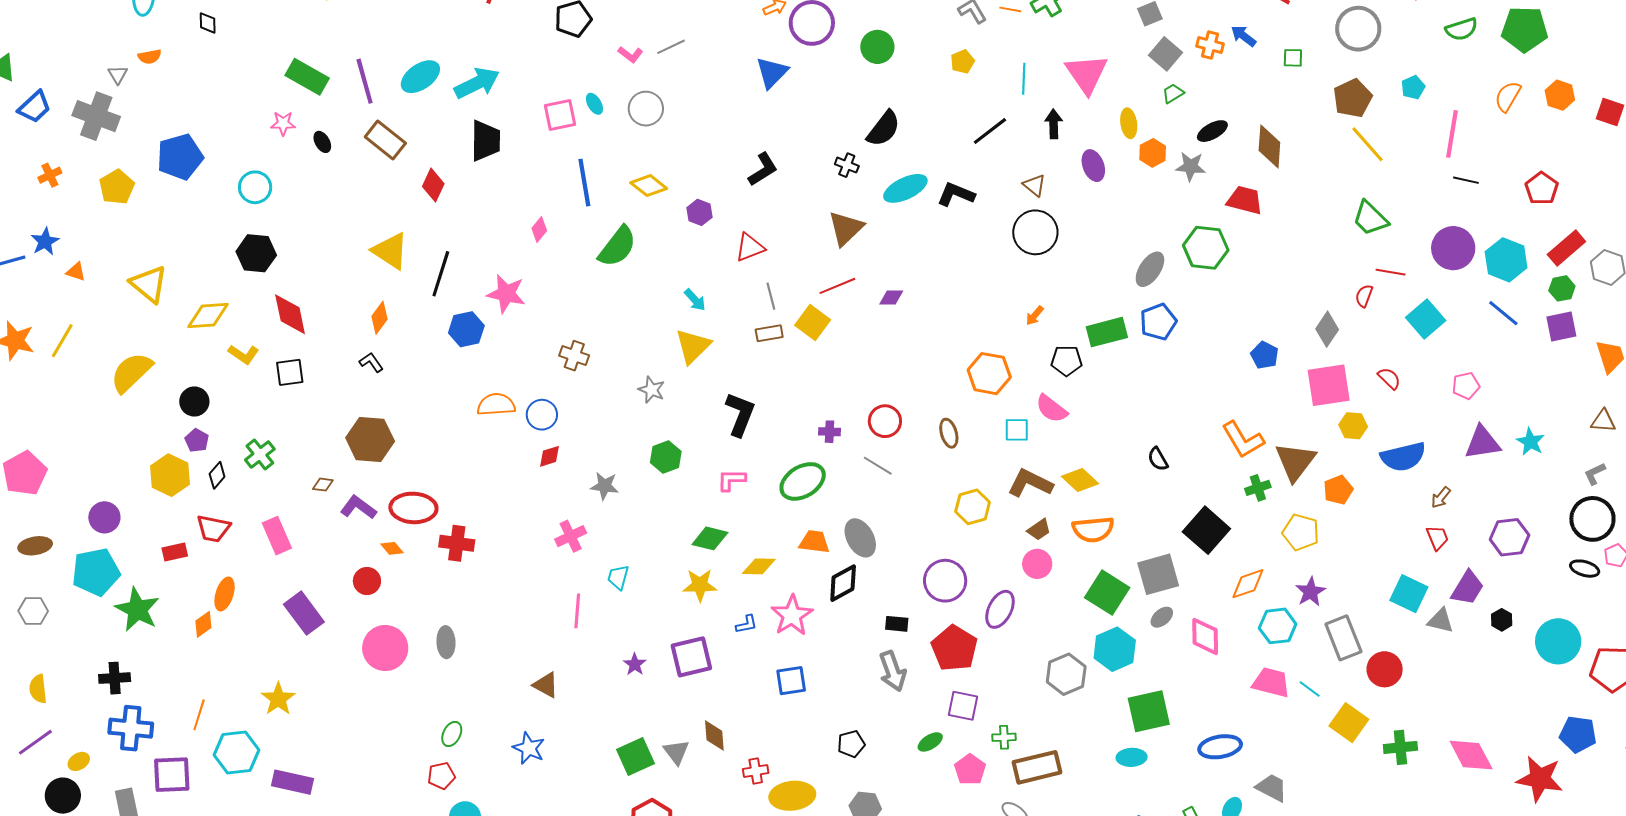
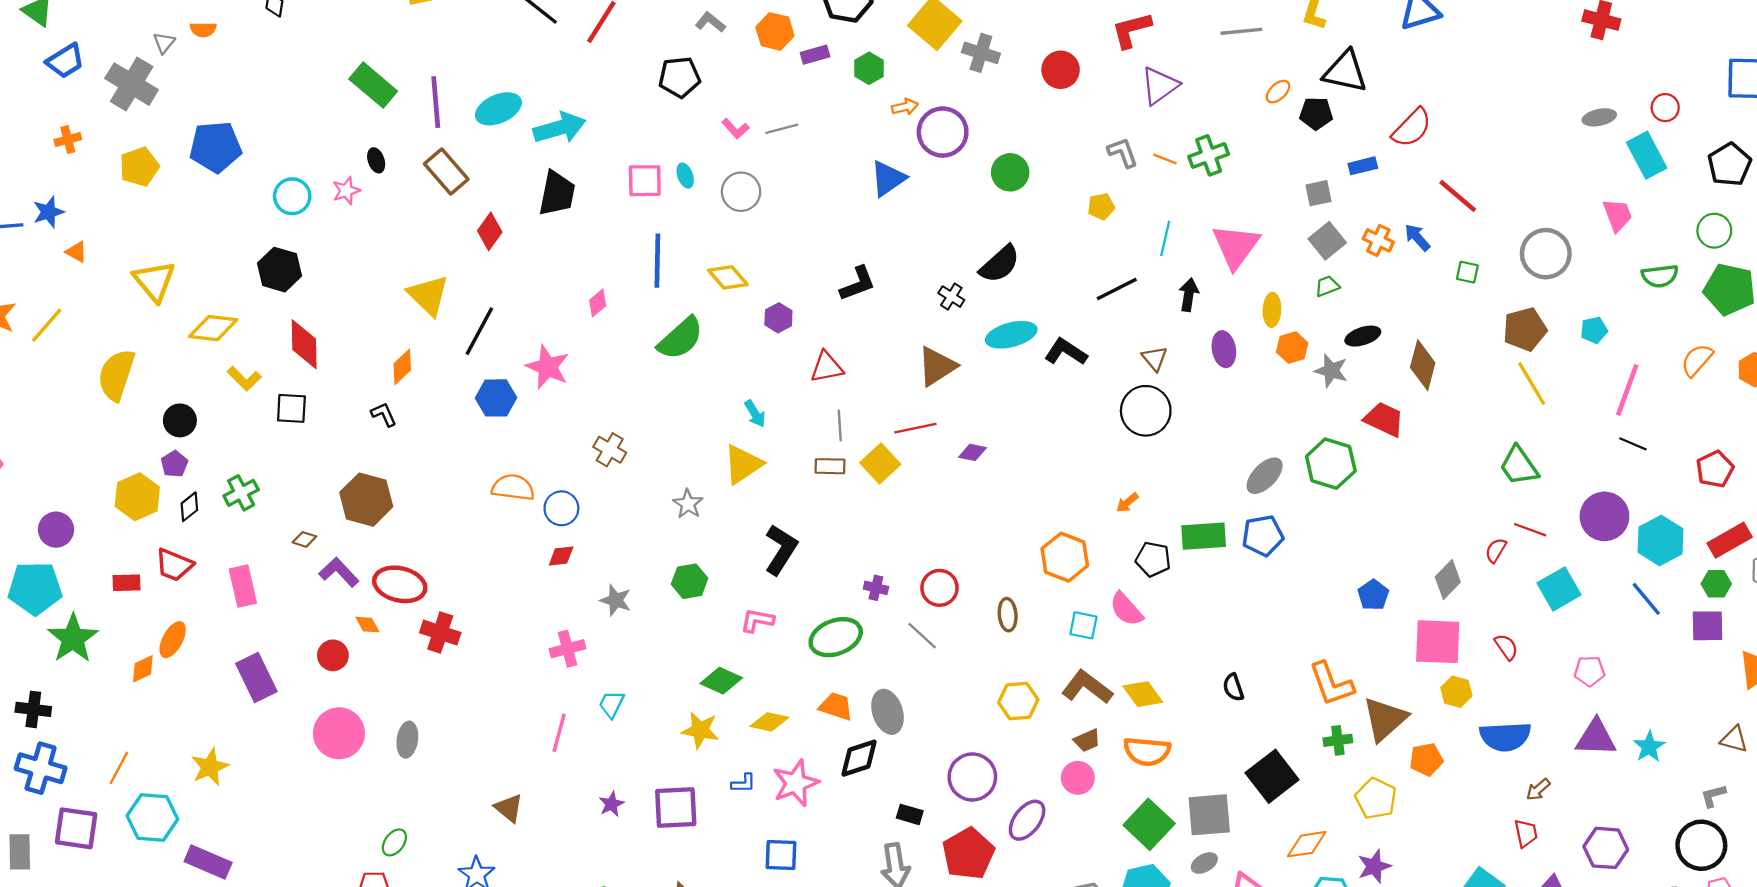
pink star: (283, 123) -> (346, 191), moved, turned -30
yellow semicircle: (131, 372) -> (116, 375), turned -39

